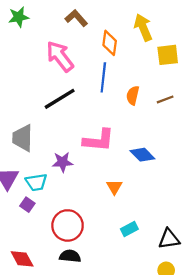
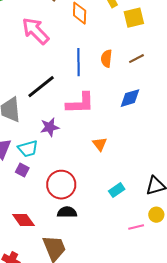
blue line: (103, 77) -> (79, 62), moved
black line: (60, 99) -> (41, 87), moved
blue diamond: (142, 155) -> (130, 98), moved, turned -55
cyan rectangle: (129, 229) -> (117, 190), moved

